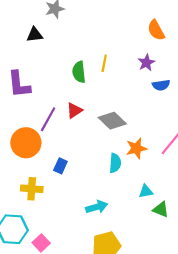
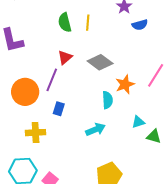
yellow line: (104, 63) -> (88, 23), moved
purple line: (48, 119) -> (52, 80), moved
cyan arrow: (97, 207) -> (95, 129), moved

